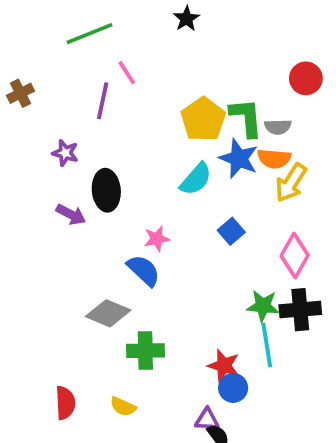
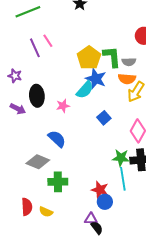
pink line: (127, 73) -> (48, 41), moved
purple line: (103, 101) -> (35, 48), turned -36
blue star: (239, 159) -> (96, 79), moved
pink star: (157, 239) -> (63, 106), moved
red semicircle: (65, 403) -> (27, 207), moved

